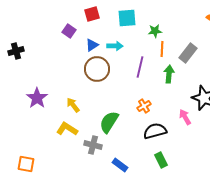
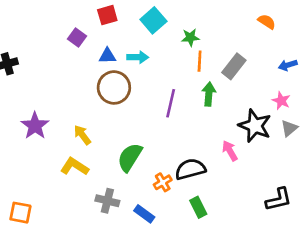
cyan square: (127, 18) -> (153, 20), turned -36
blue triangle: (92, 45) -> (107, 56), turned 32
purple line: (140, 67) -> (171, 103), moved
orange cross: (144, 106) -> (163, 182), moved
gray cross: (93, 145) -> (107, 201), moved

